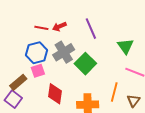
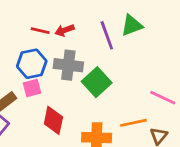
green triangle: (125, 46) -> (132, 25), moved, turned 42
gray cross: (64, 52) -> (68, 65), turned 35
orange line: (114, 92) -> (133, 123), turned 60

